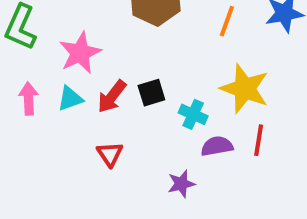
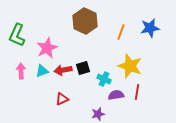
red arrow: (112, 97) -> (63, 70), turned 42
red triangle: (110, 154) -> (62, 99), turned 40

